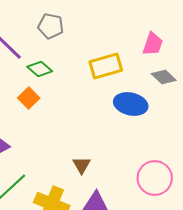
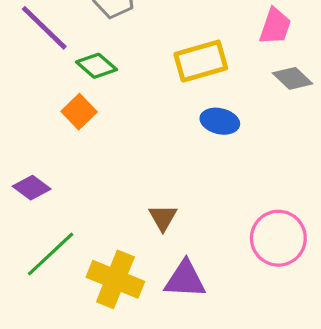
blue ellipse: (131, 104) -> (220, 121), moved, size x0.7

